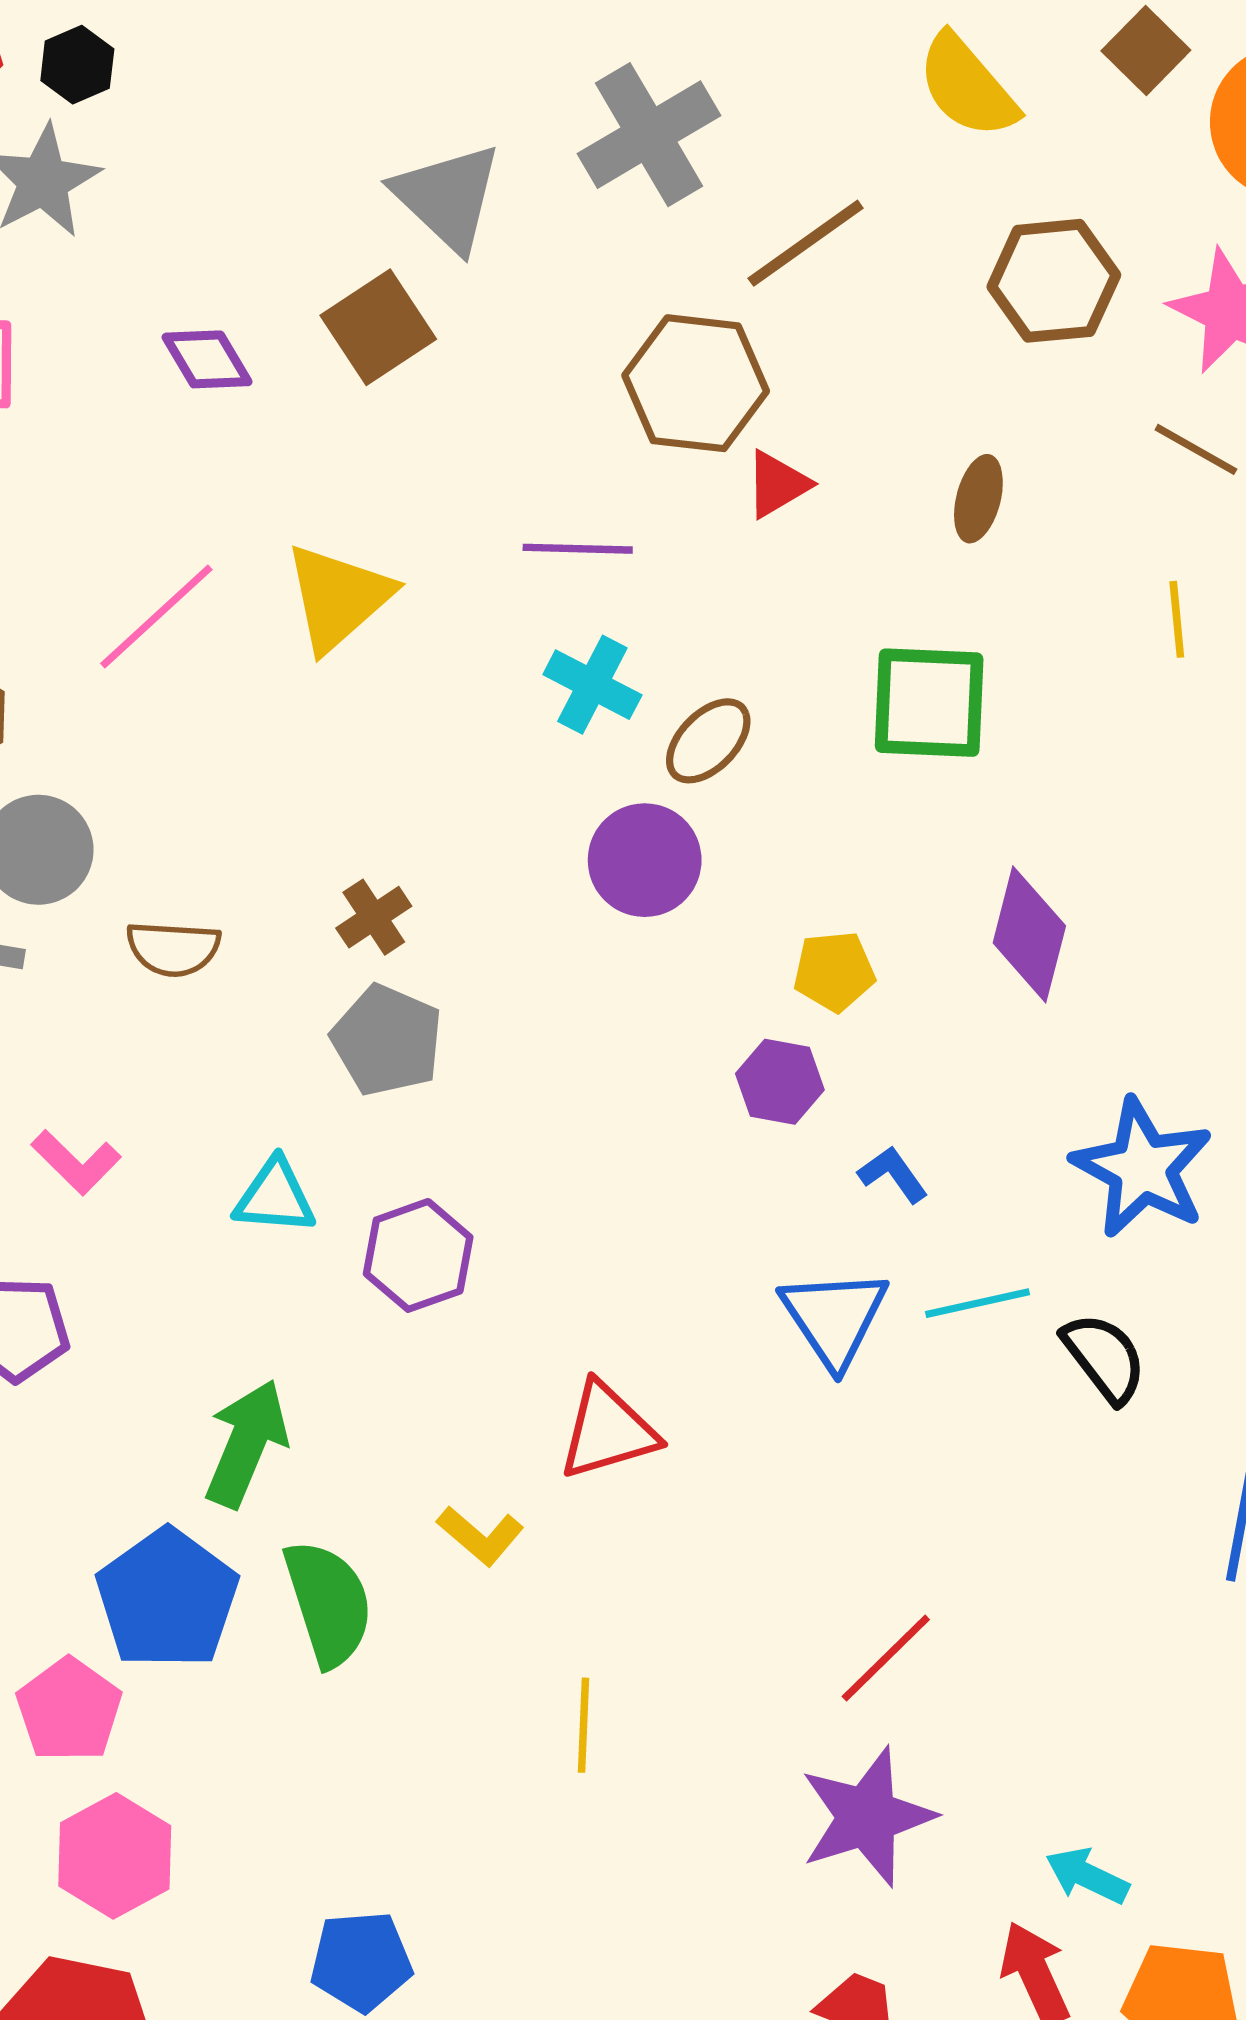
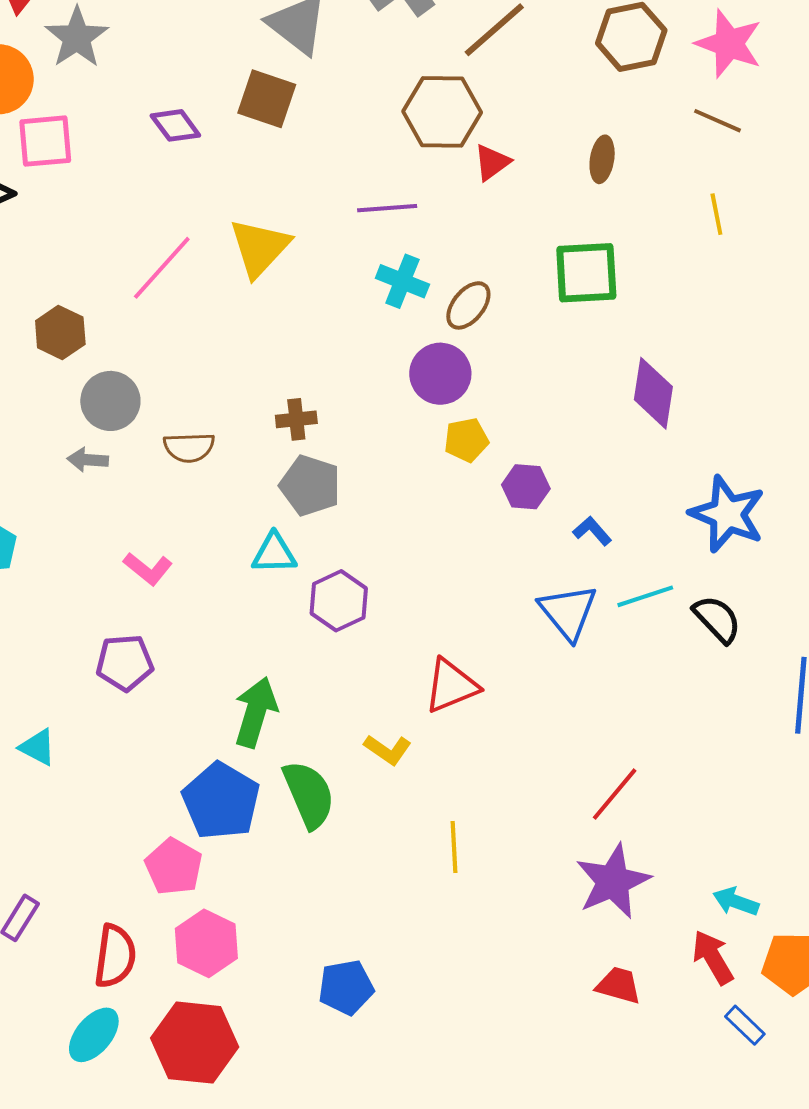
brown square: (378, 327) -> (267, 99), turned -32
brown cross: (374, 917) -> (296, 419), turned 33
yellow pentagon: (834, 971) -> (466, 440), moved
cyan triangle: (275, 1197) -> (274, 553), moved

